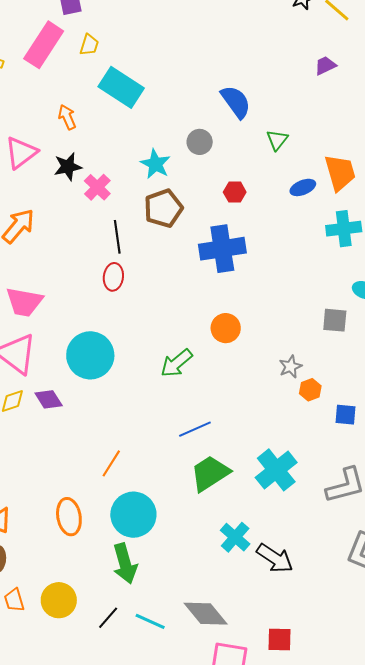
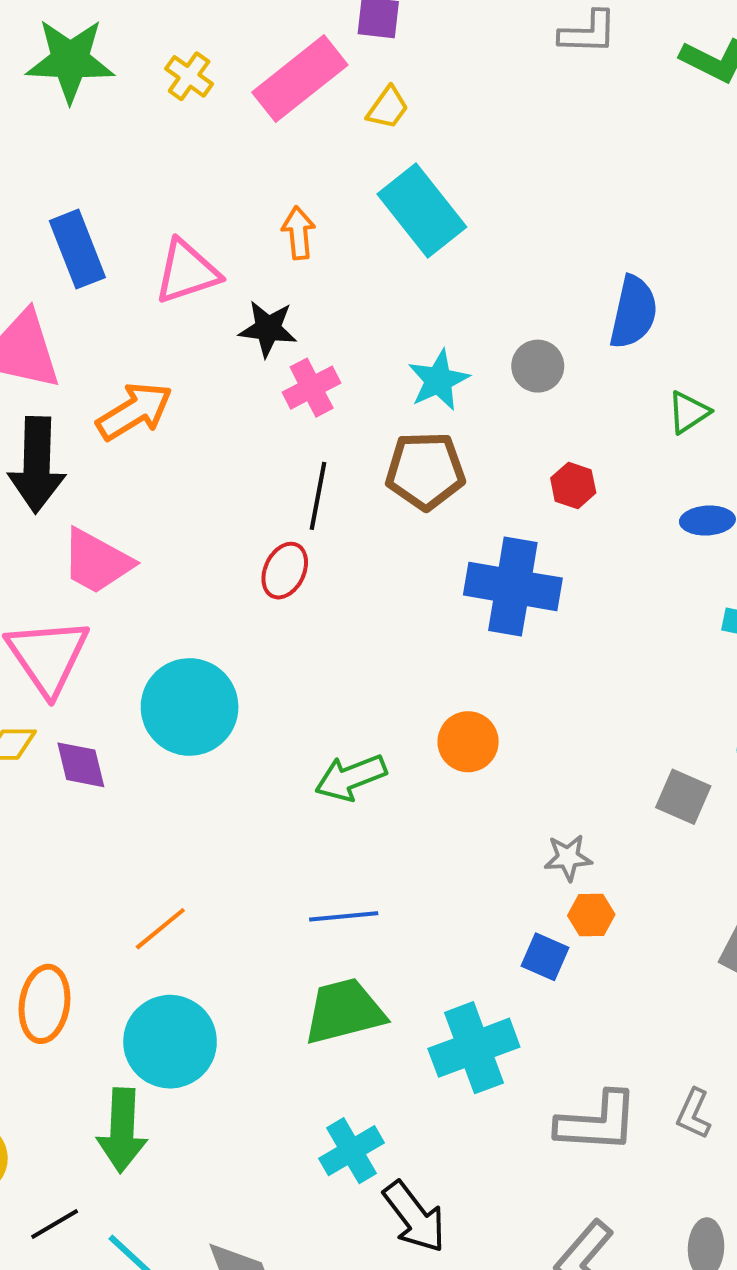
blue semicircle: (236, 102) -> (633, 312), turned 30
blue square: (346, 415) -> (545, 957), moved

